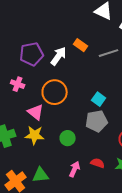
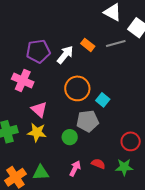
gray line: (109, 53) -> (116, 43), moved
pink cross: (18, 84) -> (23, 81), size x1.5
orange circle: (55, 92) -> (77, 88), moved
gray pentagon: (97, 121) -> (88, 121), moved

